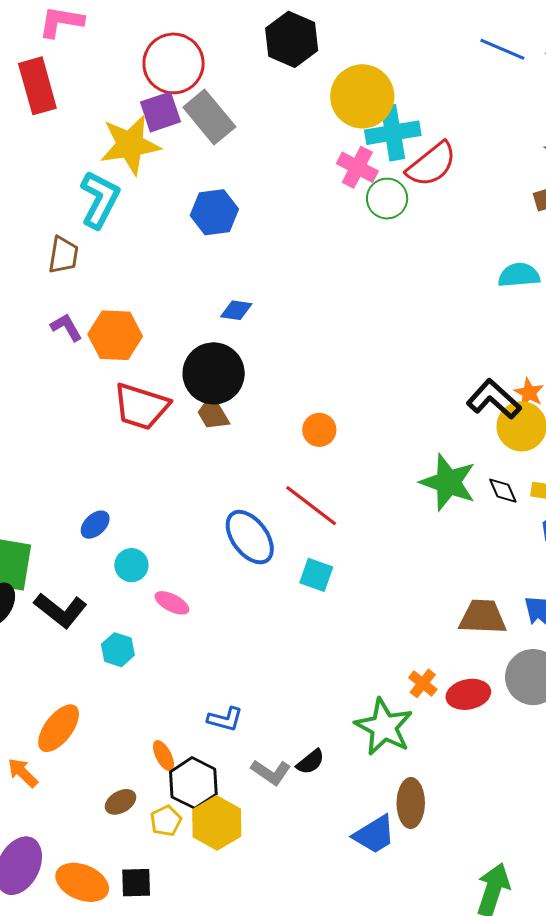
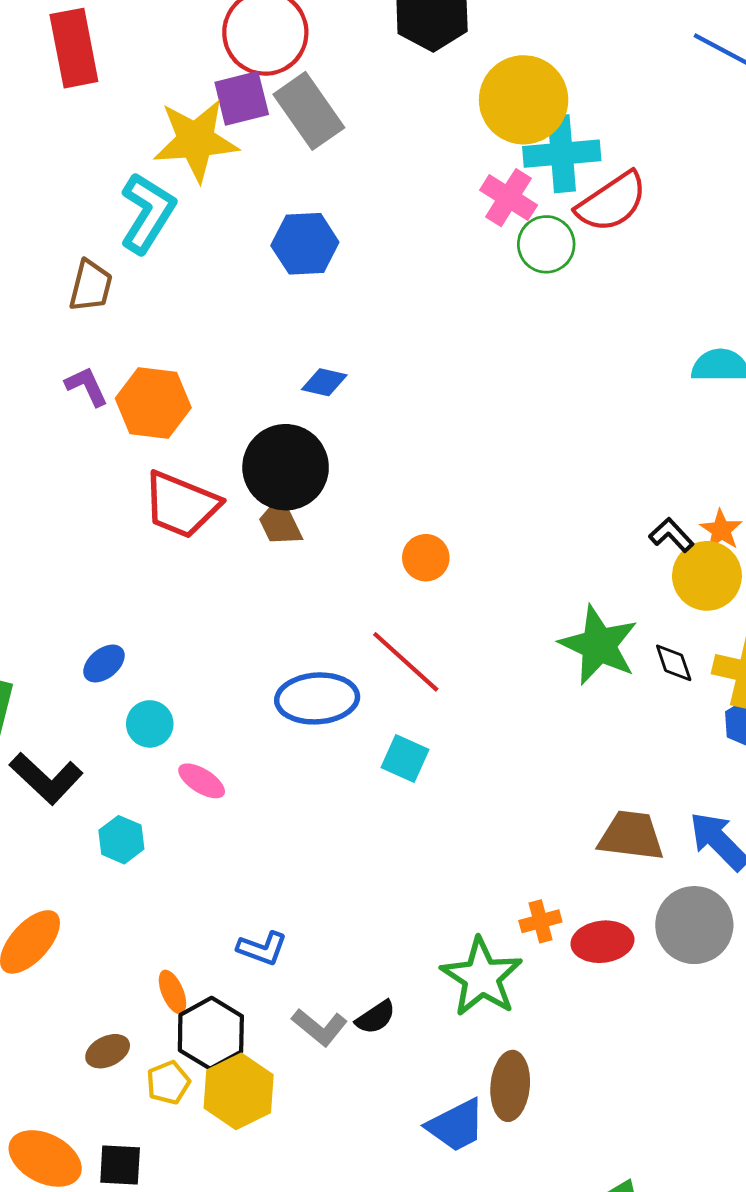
black L-shape: (494, 399) -> (671, 535), size x0.6
blue ellipse: (250, 537) -> (317, 698), turned -62
orange cross: (423, 683) -> (540, 921), turned 32

